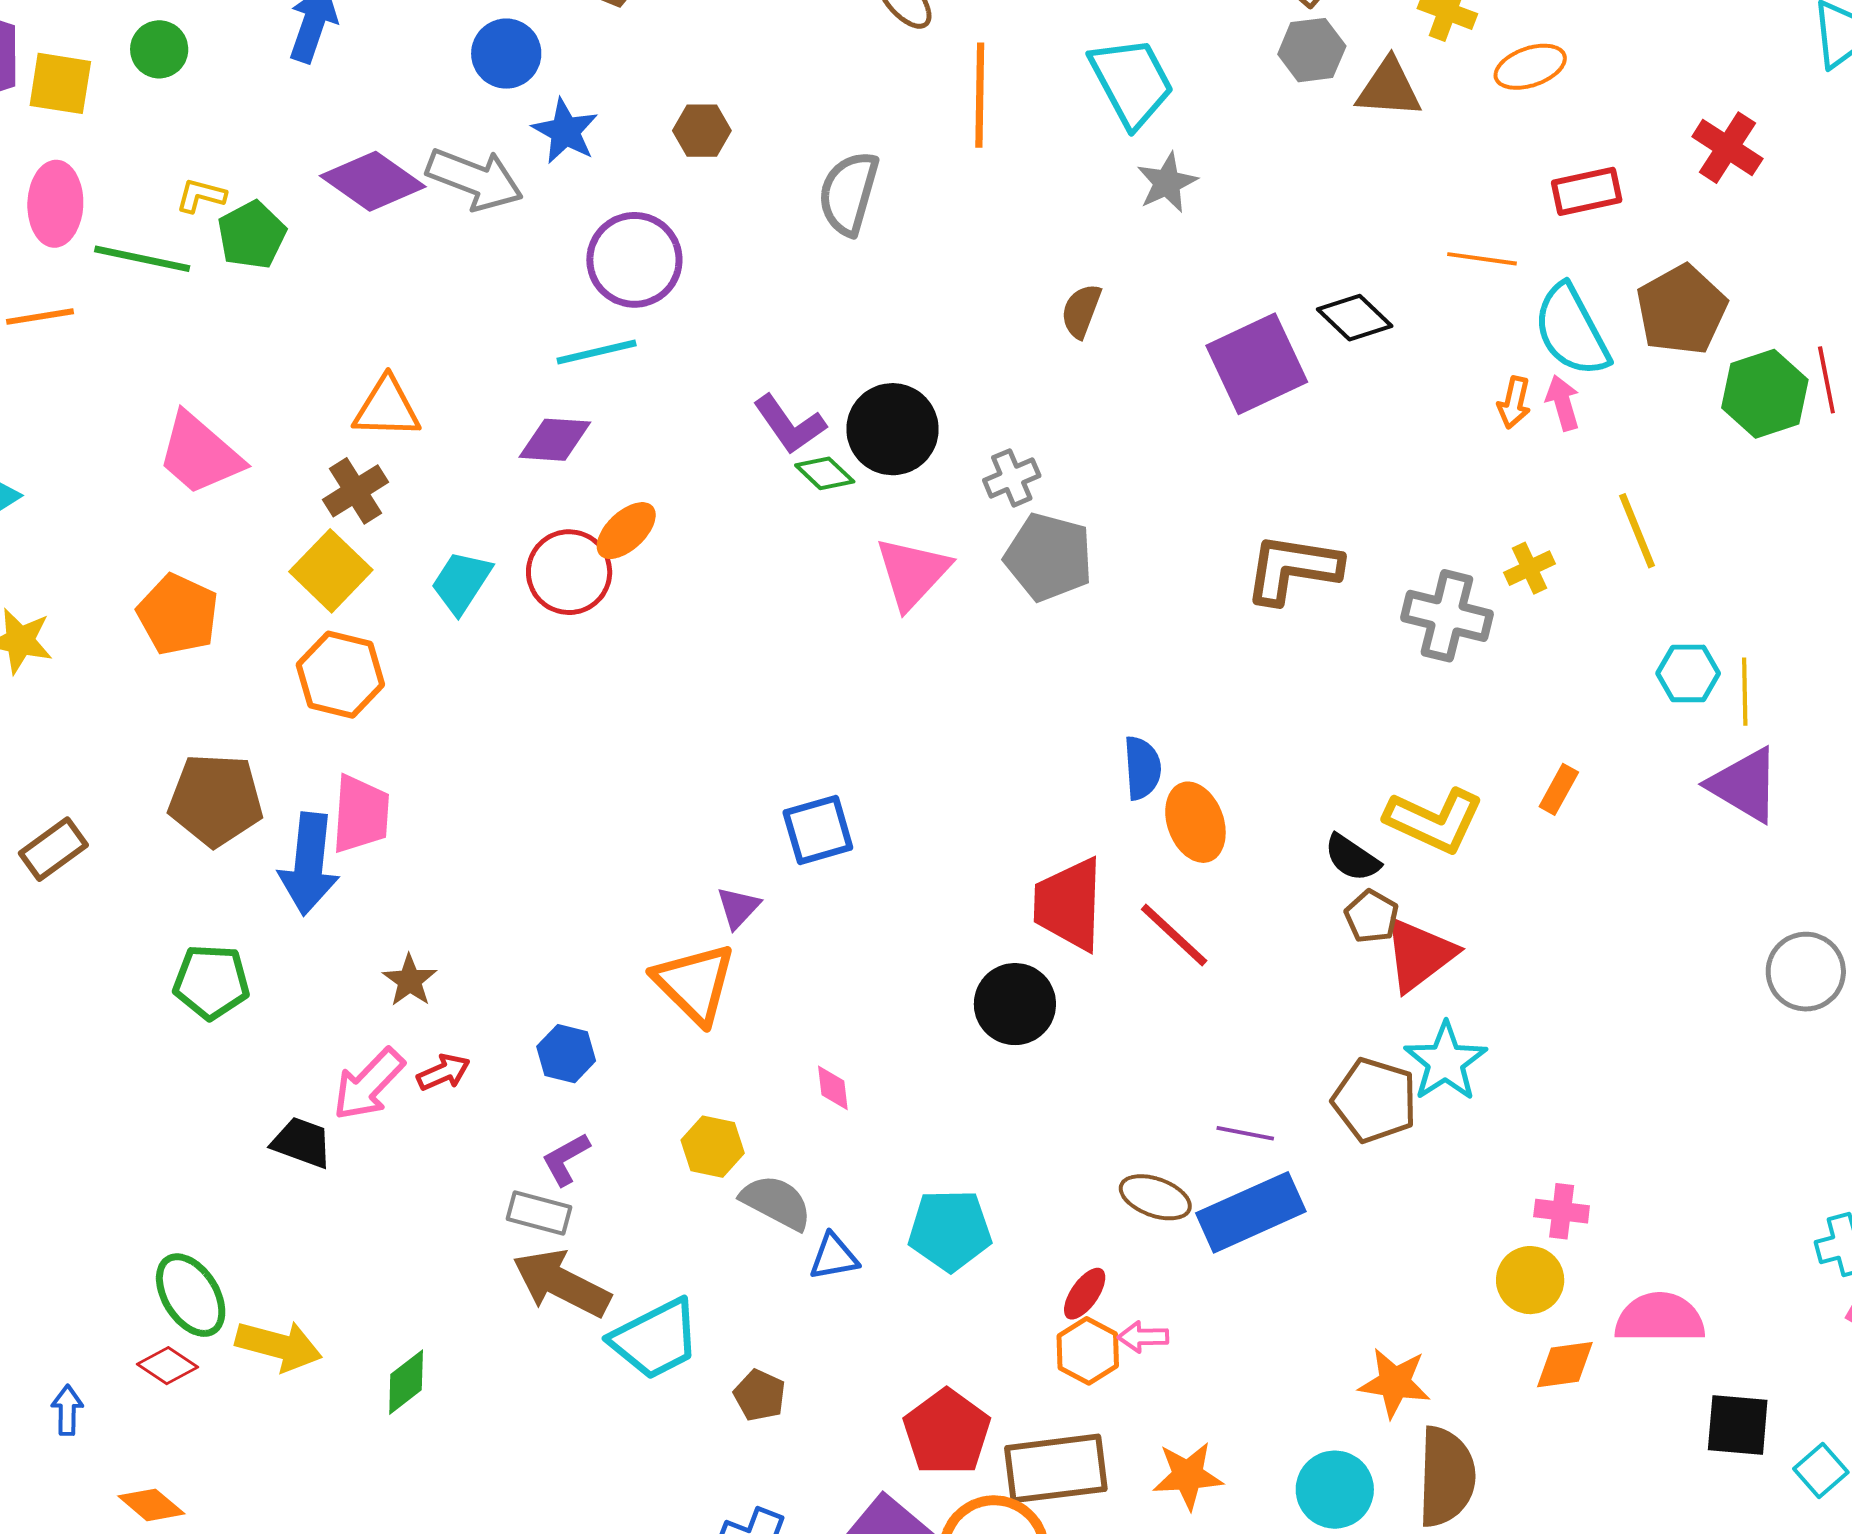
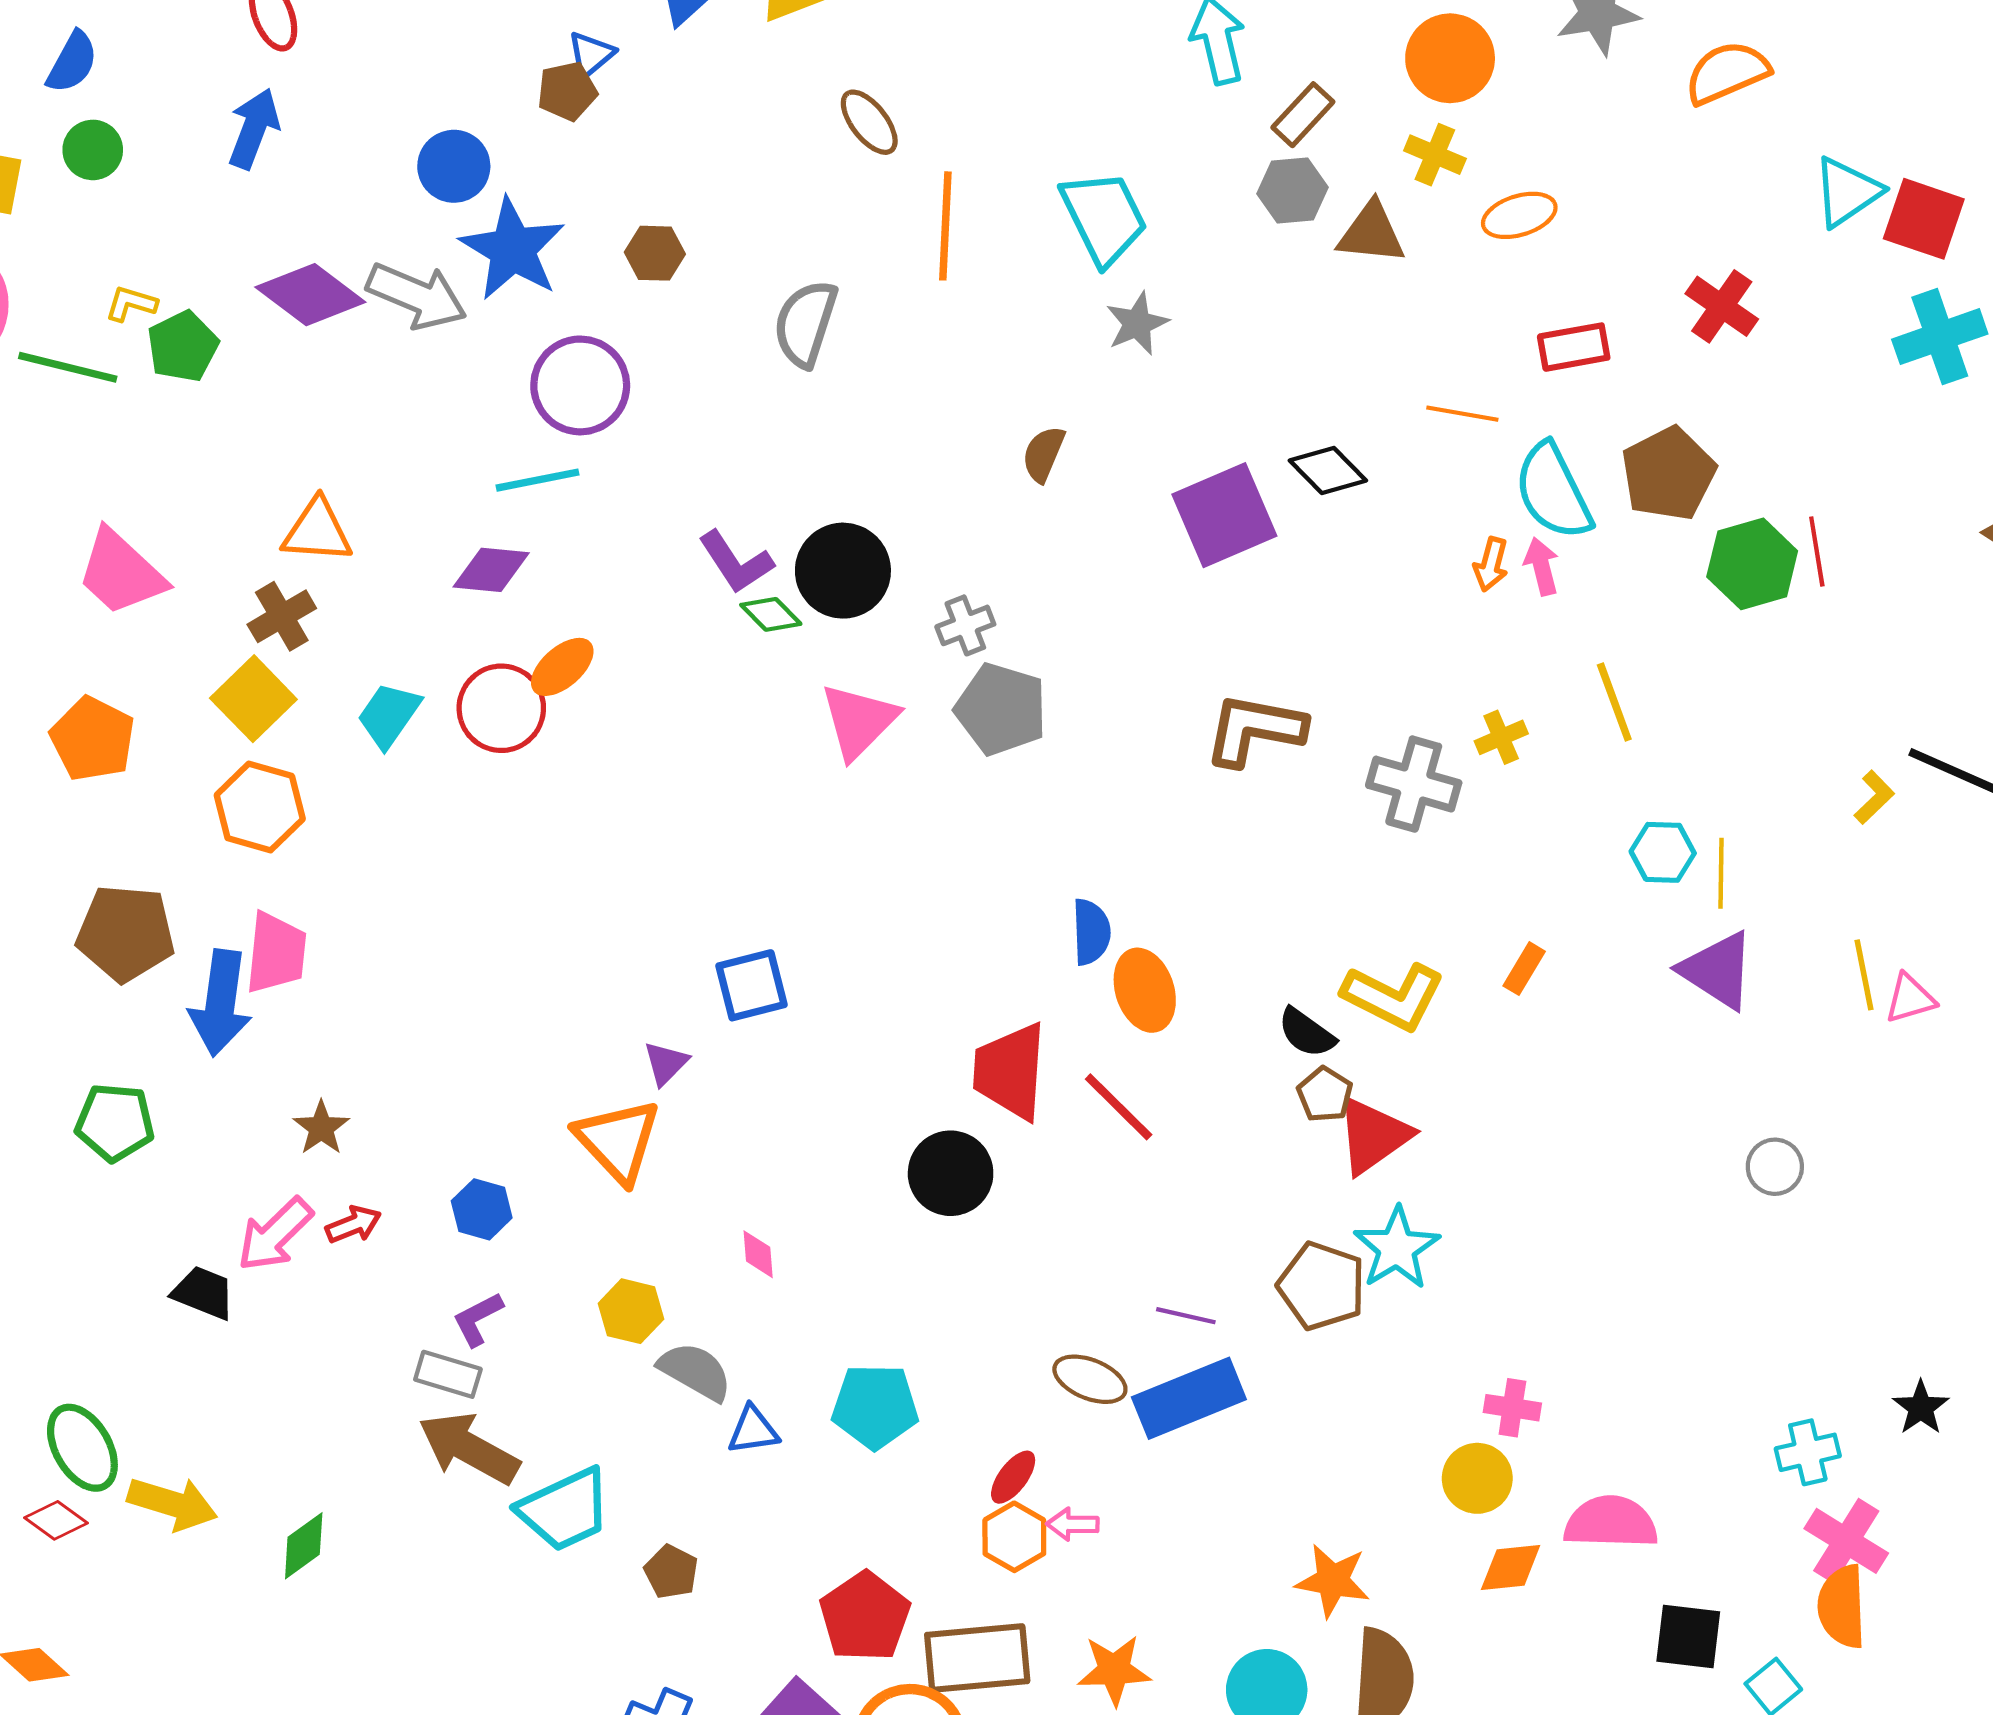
blue star: (565, 131) -> (513, 249), size x1.5
gray circle: (1806, 972) -> (1775, 1167), size x0.7

